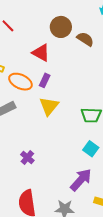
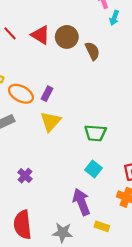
brown semicircle: (85, 39) -> (92, 51), turned 30
red triangle: (41, 53) -> (41, 35), moved
purple arrow: (81, 180) -> (81, 202), turned -65

